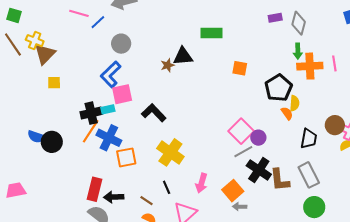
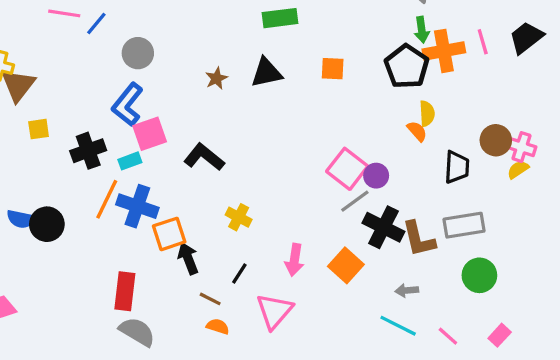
black triangle: (183, 56) -> (266, 73), moved
black pentagon: (278, 88) -> (407, 67), moved
black cross: (91, 113) -> (88, 151), moved
yellow cross: (170, 152) -> (239, 217), size x0.6
gray rectangle: (309, 175) -> (464, 225), turned -65
black line: (167, 187) -> (239, 274), turned 64
black arrow: (114, 197) -> (188, 258), moved, turned 78
gray arrow: (240, 207) -> (407, 290), moved

